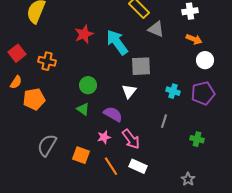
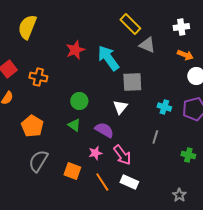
orange pentagon: (34, 99) -> (32, 126), moved, turned -30

